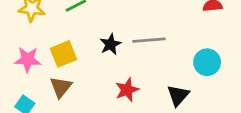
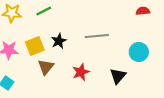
black star: (110, 44) -> (59, 41), moved
brown triangle: (61, 87) -> (46, 67), moved

